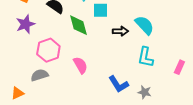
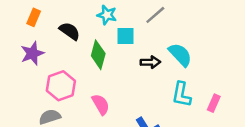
green diamond: (78, 25) -> (98, 55), turned 30
pink rectangle: (179, 67) -> (214, 103), moved

